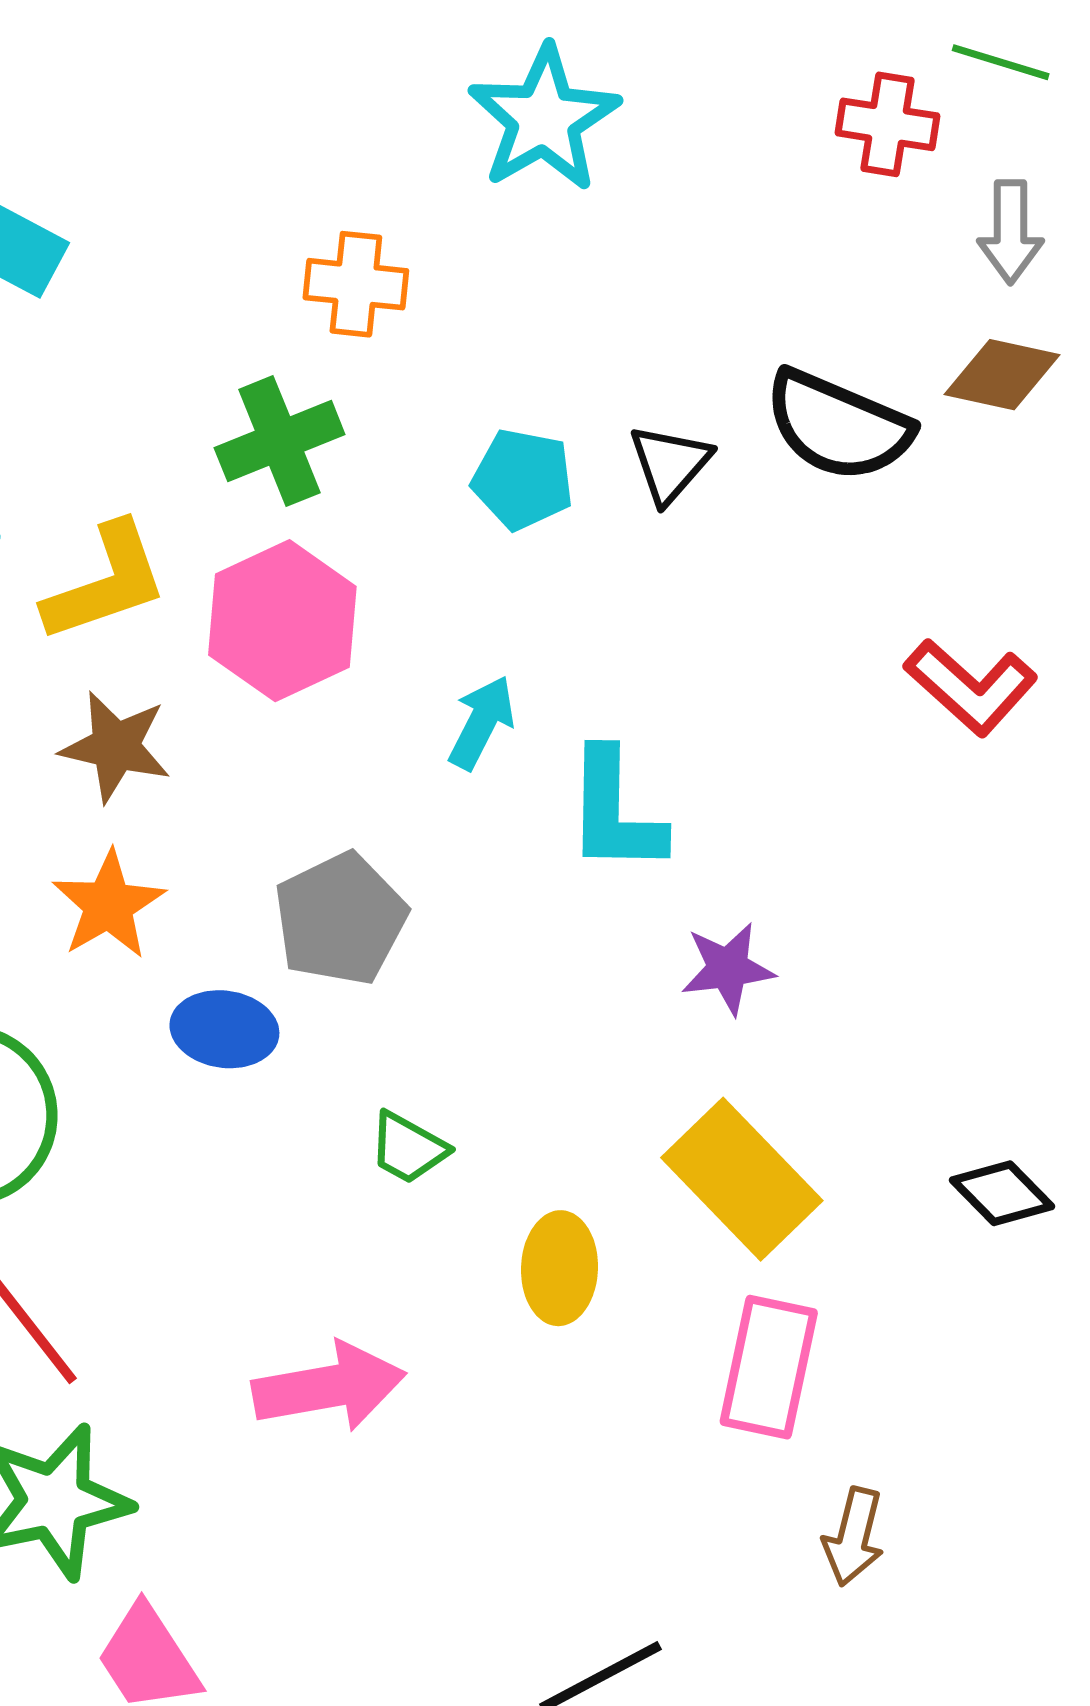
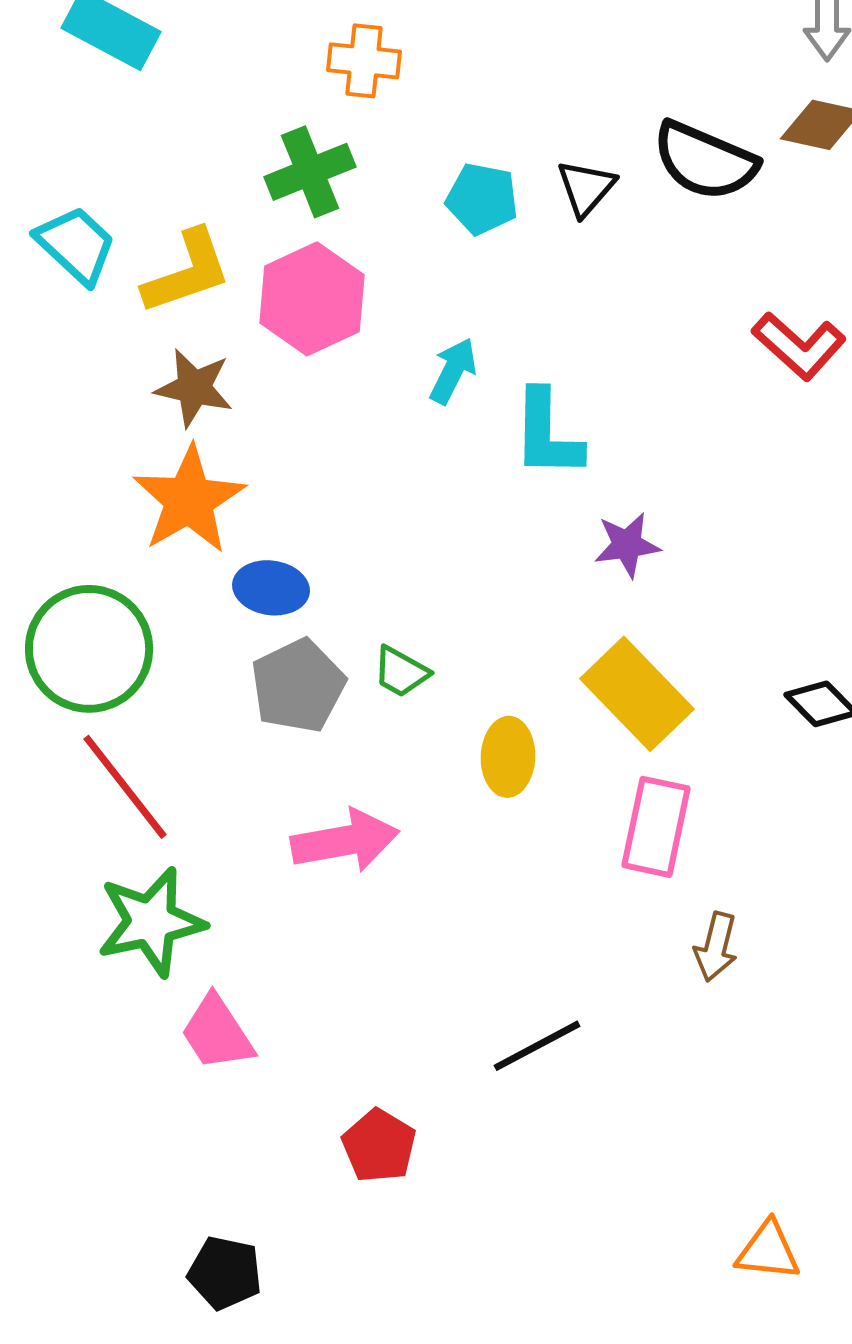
orange star: (108, 905) -> (189, 500), size x1.4
gray pentagon: (340, 919) -> (298, 686), moved

